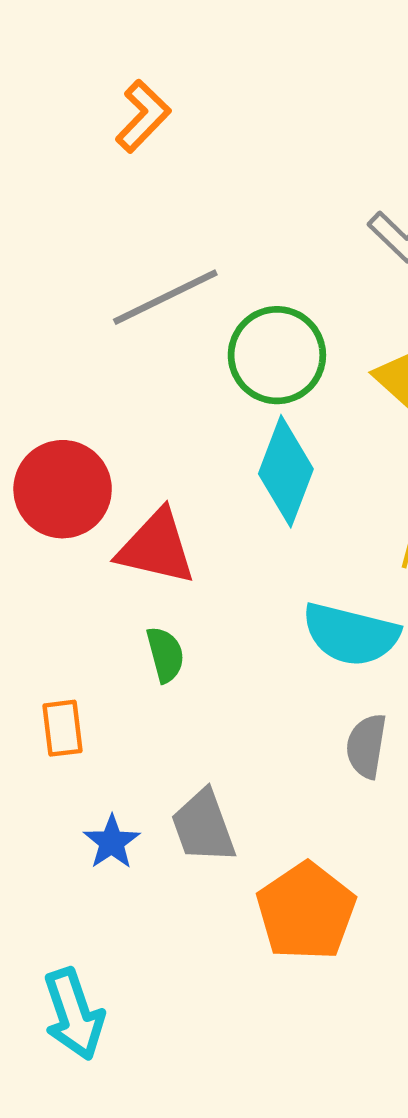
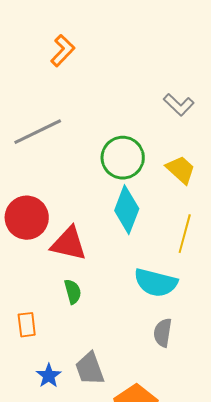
gray line: (165, 297) -> (38, 132), moved

